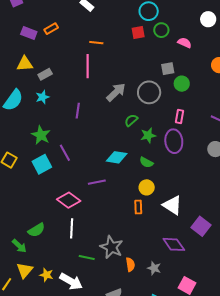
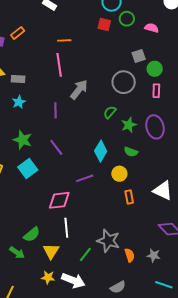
red square: (138, 33) -> (104, 24), turned 32
gray rectangle: (45, 74) -> (18, 79), turned 40
gray arrow: (116, 92) -> (79, 90), moved
pink rectangle: (179, 117) -> (156, 91), moved
purple line: (65, 153) -> (56, 147), moved
cyan diamond: (117, 157) -> (101, 151), turned -60
yellow circle: (147, 187) -> (119, 174), moved
pink diamond: (69, 200) -> (59, 200), turned -35
green line: (87, 258) -> (85, 254), turned -56
yellow triangle: (25, 270) -> (51, 251), moved

